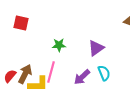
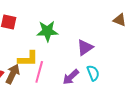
green star: (59, 45) -> (47, 31), moved, size x1.5
yellow L-shape: (38, 84) -> (28, 59), moved

